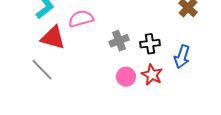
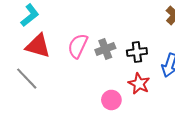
pink semicircle: (81, 19) -> (78, 46), moved, turned -50
pink circle: (126, 77) -> (111, 100), moved

